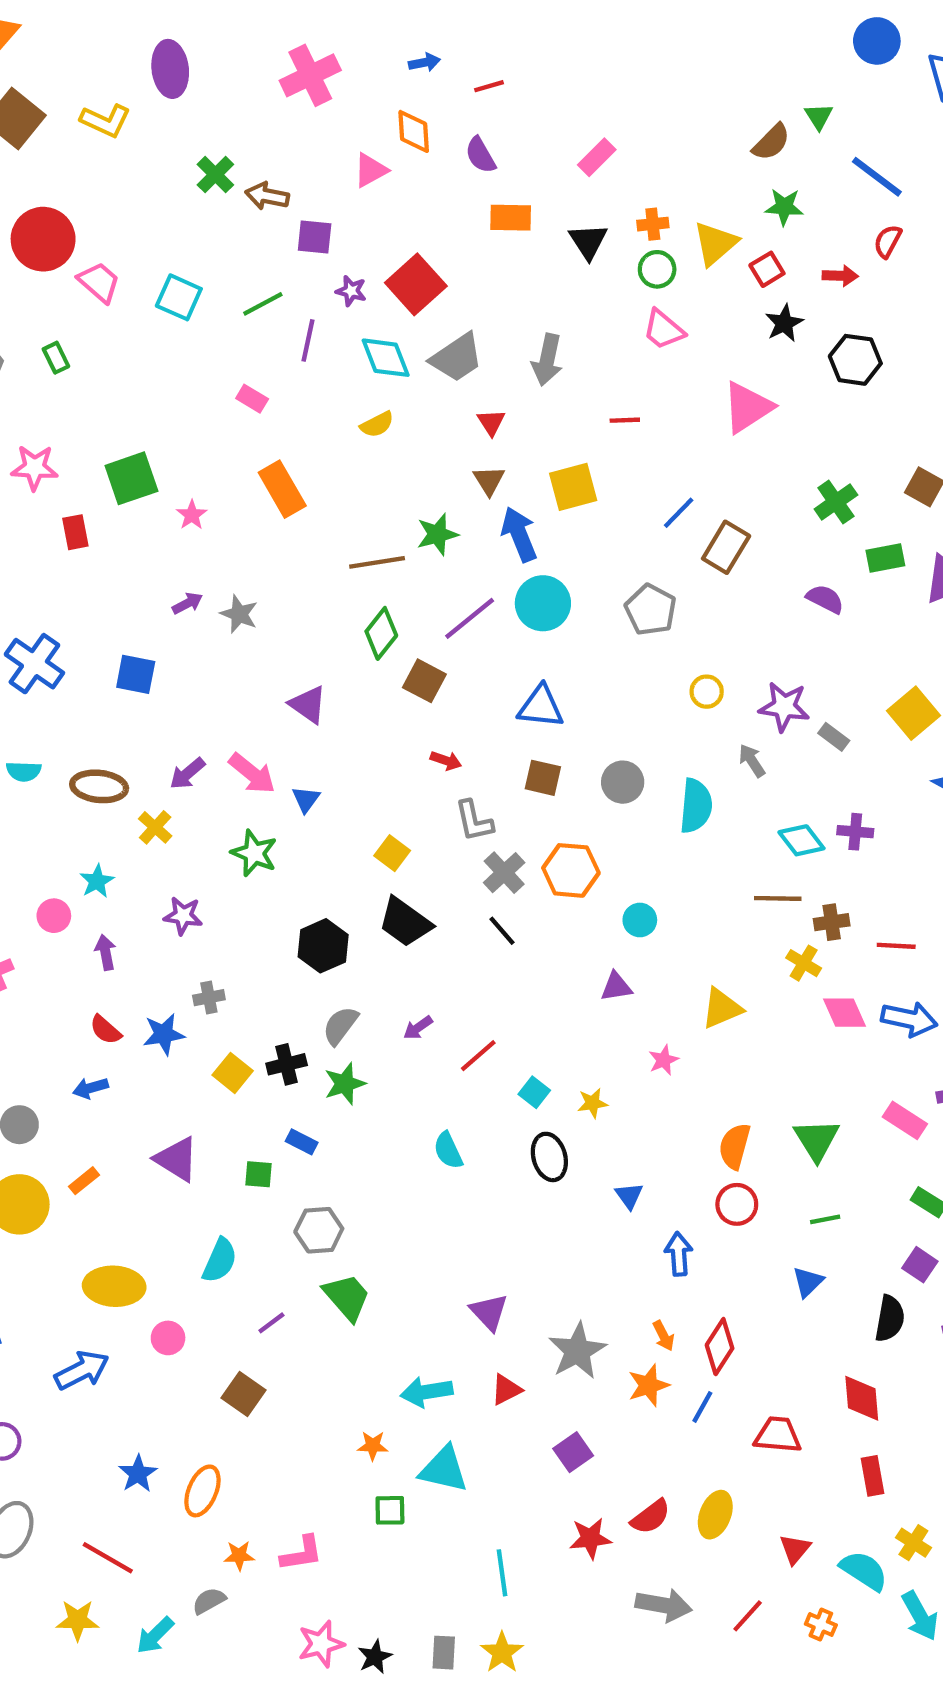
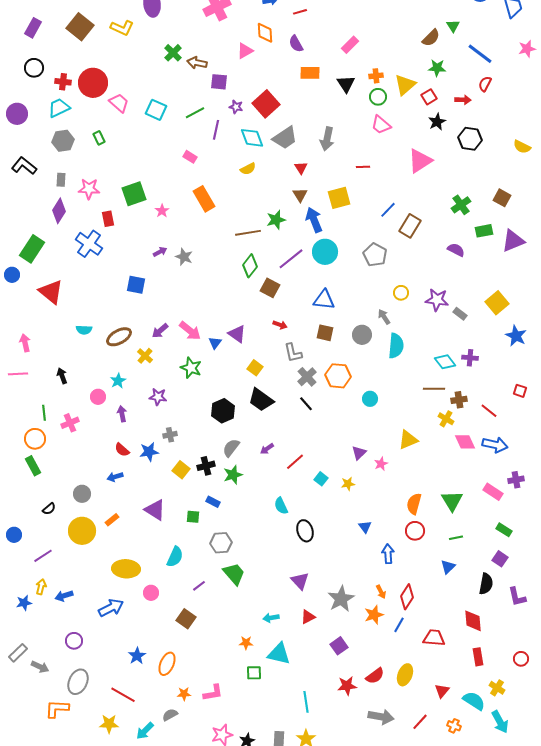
blue cross: (34, 664) -> (89, 244), moved
purple triangle: (308, 705) -> (237, 334), moved
gray arrow: (752, 761) -> (384, 317), moved
brown ellipse: (99, 786) -> (119, 337), turned -35
red line: (896, 946) -> (489, 411), turned 36
purple triangle: (616, 987) -> (359, 453), moved, turned -35
black ellipse: (549, 1157) -> (305, 531), moved
cyan arrow: (427, 1392) -> (271, 618), size x0.7

